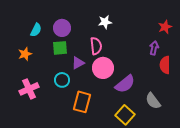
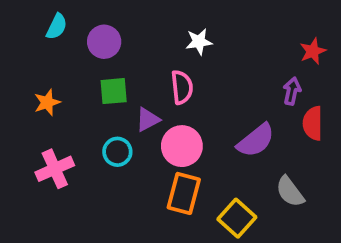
purple circle: (62, 28) -> (104, 42), moved
cyan semicircle: (36, 30) -> (57, 27), moved
pink circle: (103, 68) -> (182, 146), moved
purple semicircle: (125, 84) -> (256, 140), moved
orange rectangle: (82, 102) -> (184, 193), moved

